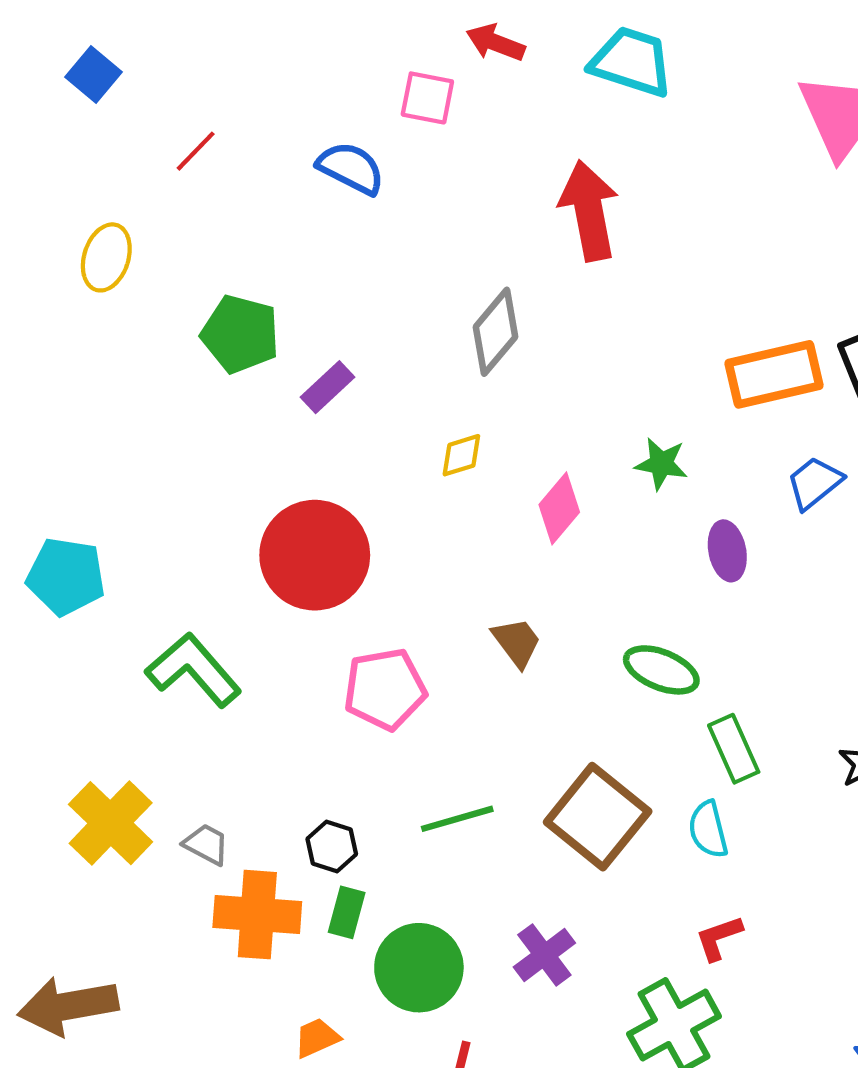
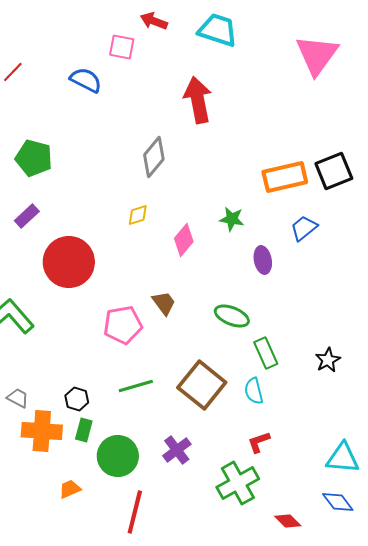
purple rectangle: (327, 387) -> (27, 216), moved
pink pentagon: (385, 689) -> (123, 325), moved

